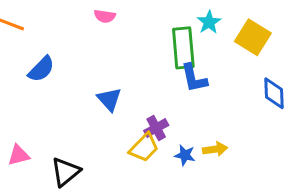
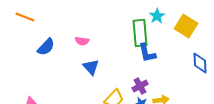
pink semicircle: (105, 16) -> (82, 41), moved
purple cross: (156, 128) -> (140, 86), moved

